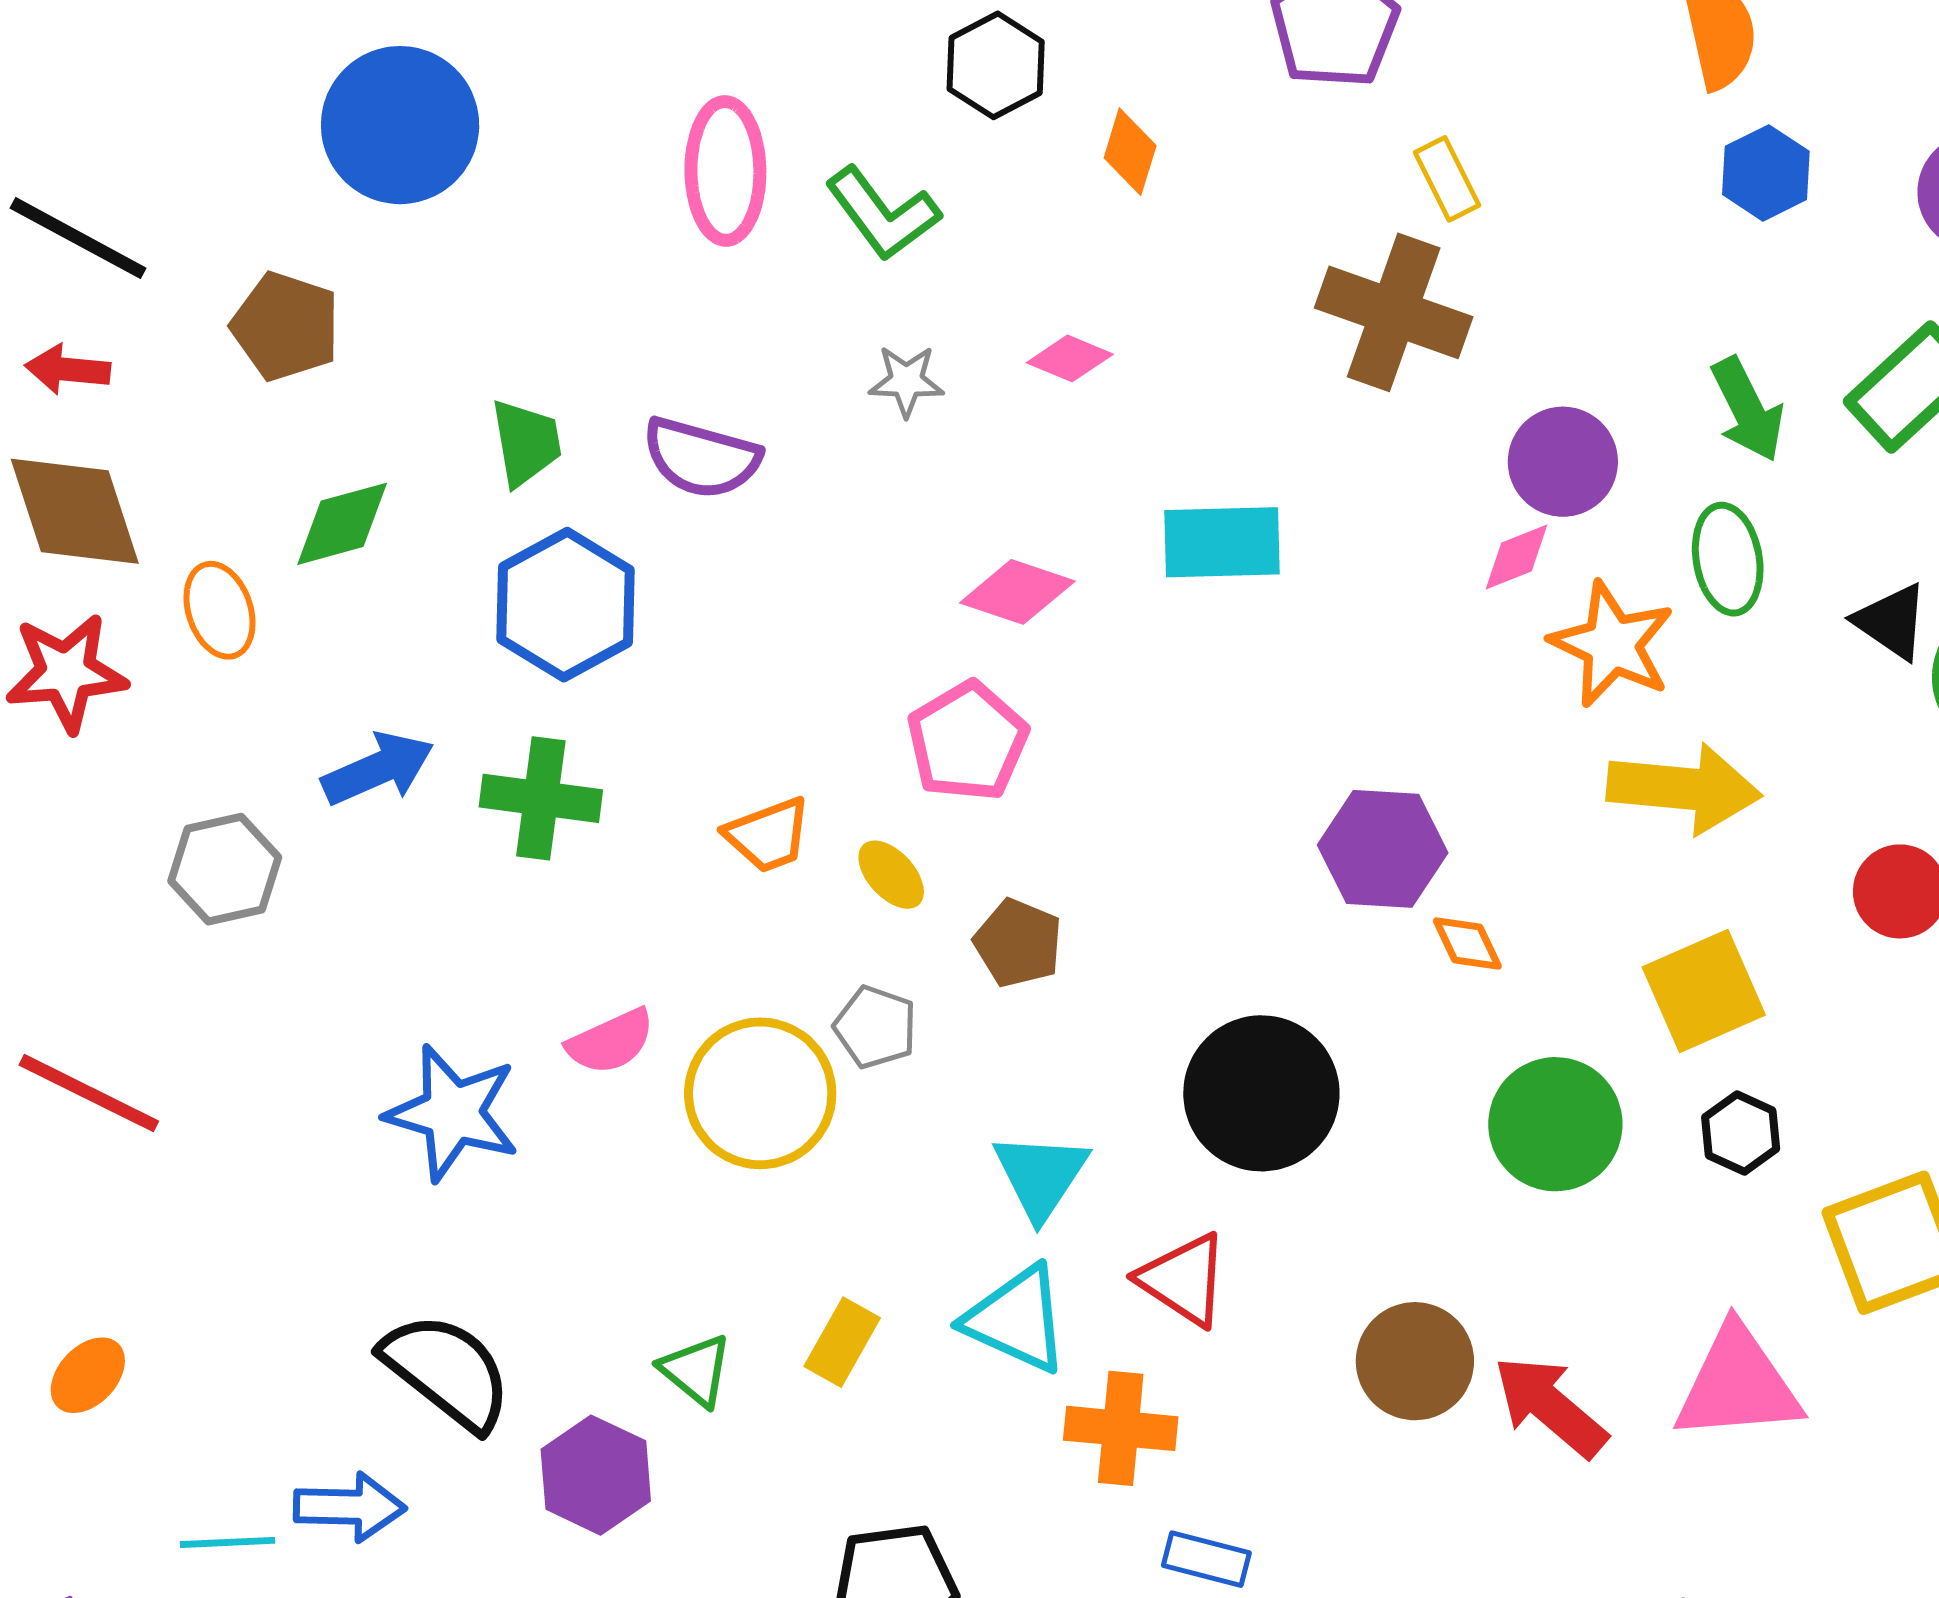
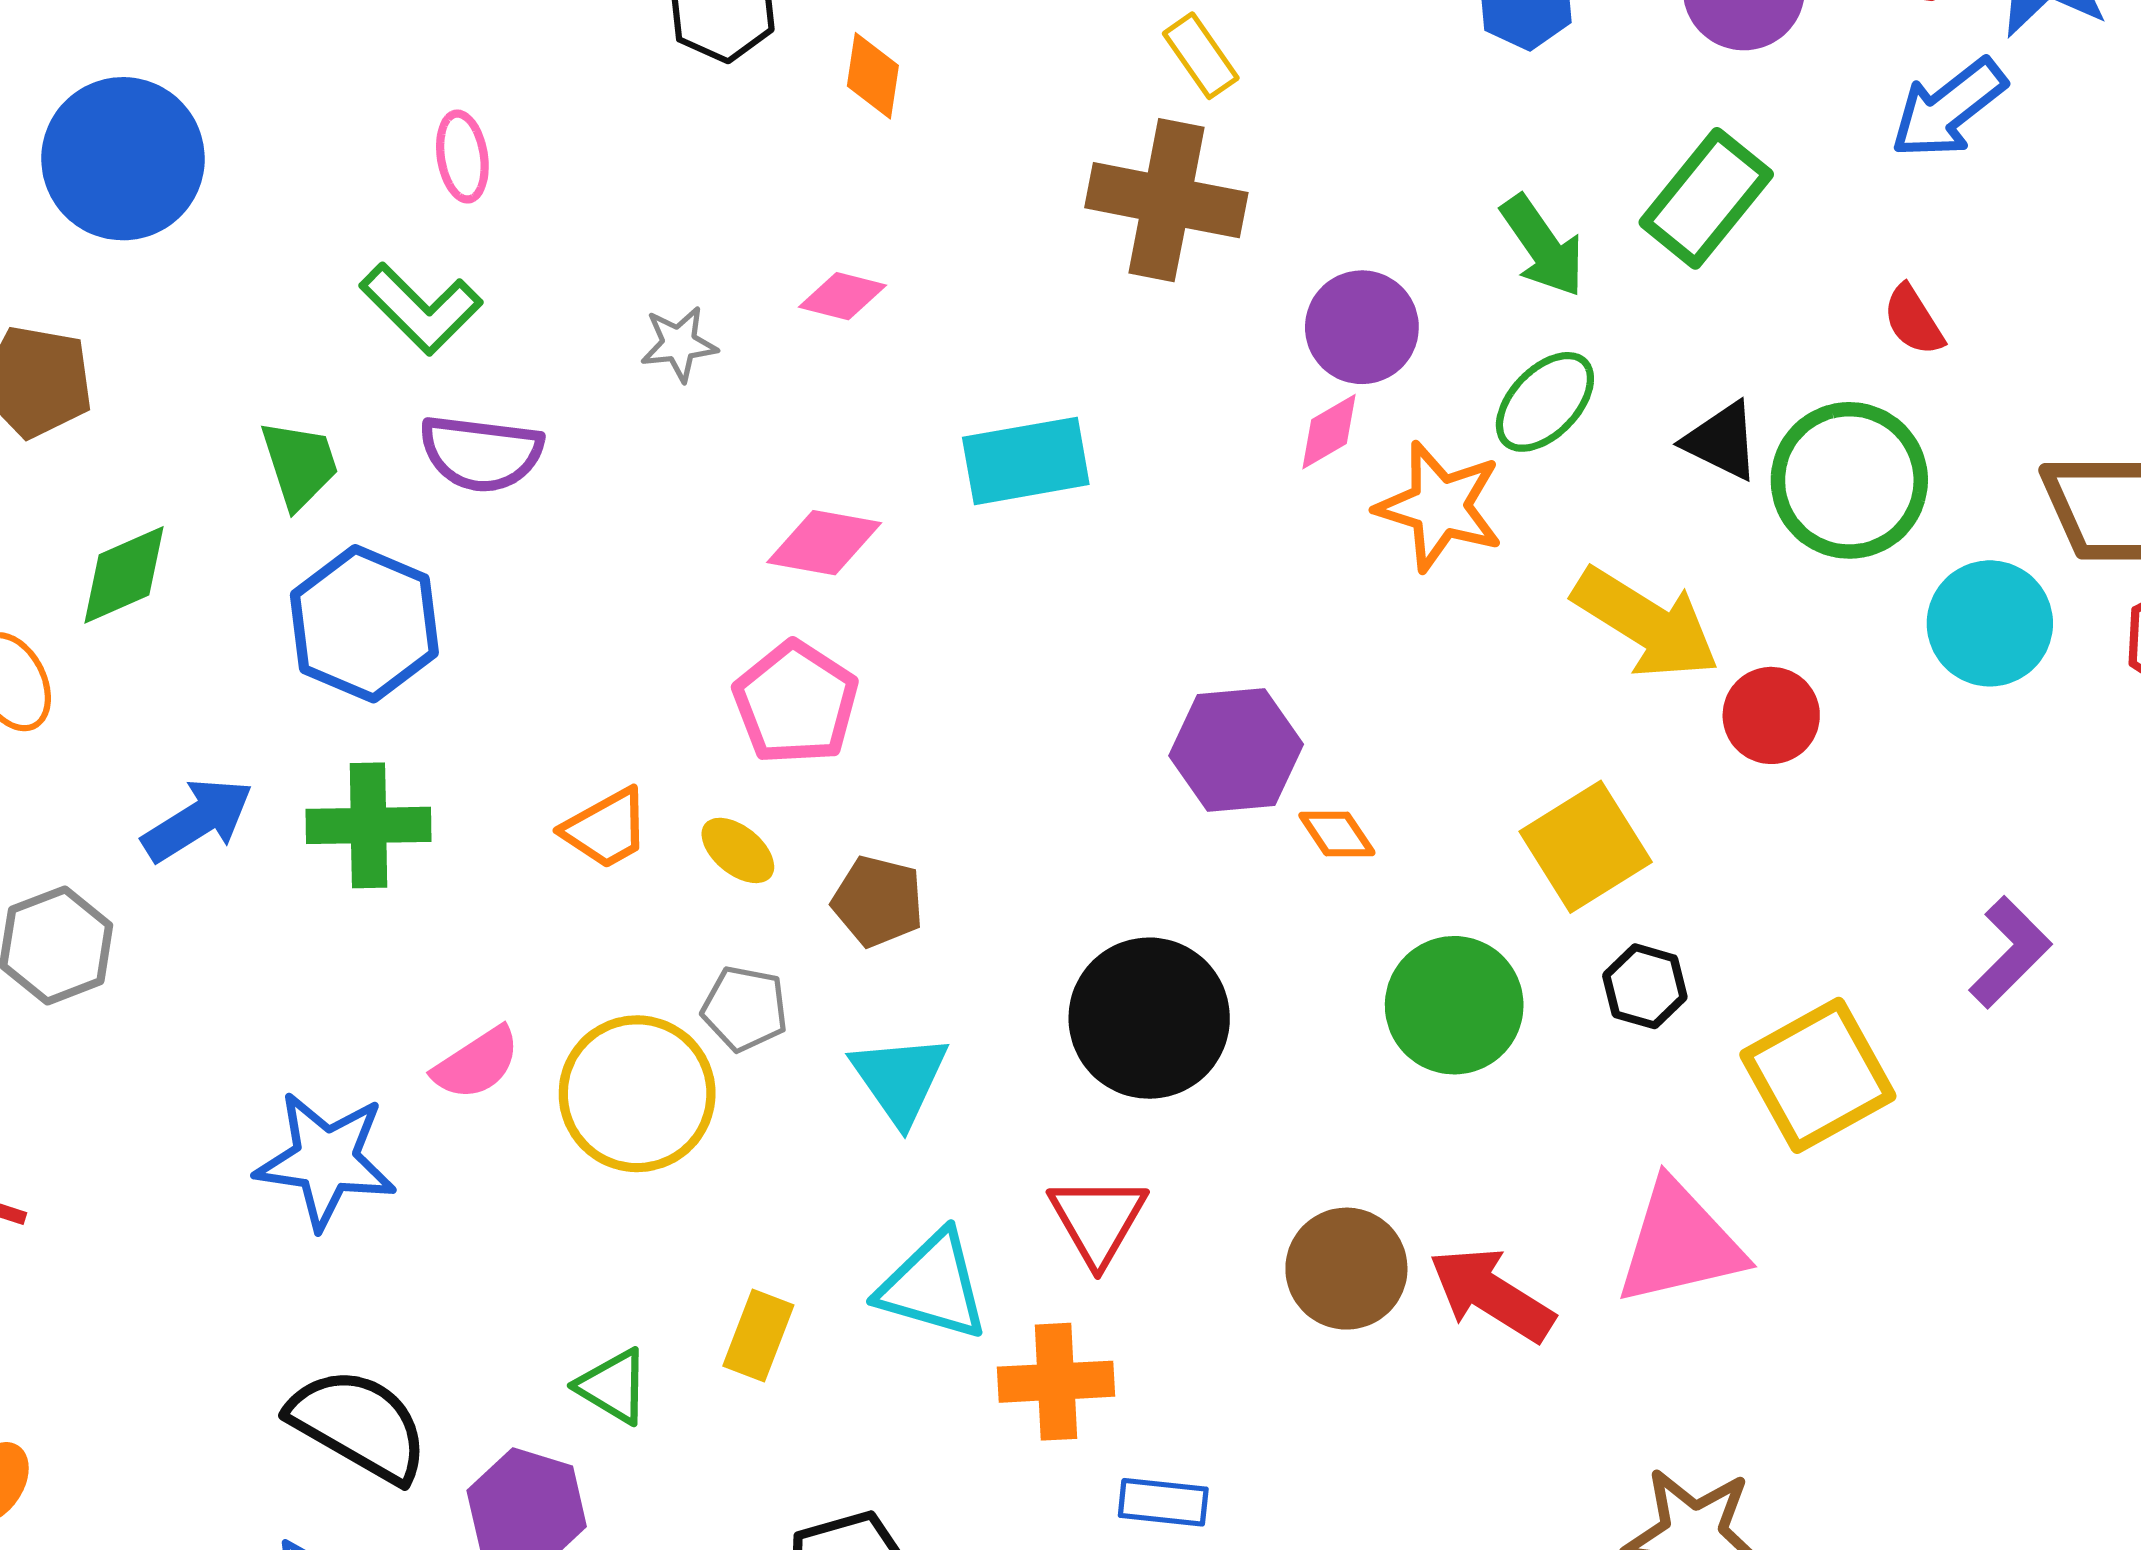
pink ellipse: (725, 171) -> (462, 157), size x0.6
green L-shape: (883, 214) -> (421, 309), moved
green ellipse: (1728, 559) -> (1545, 402), turned 62
yellow arrow: (1684, 788) -> (1646, 623), moved, turned 35
cyan triangle: (1041, 1176) -> (900, 1079), moved
red triangle: (1184, 1280) -> (1098, 1220), turned 35

